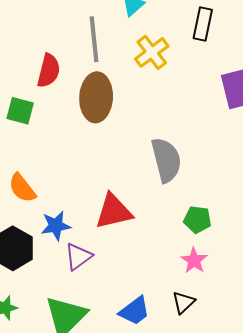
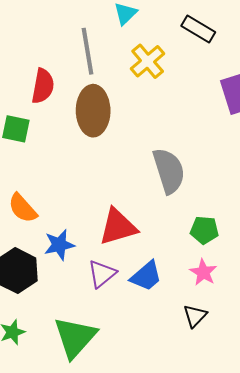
black rectangle: (203, 24) -> (198, 29), turned -68
purple triangle: (78, 257) -> (102, 274), moved
blue trapezoid: (135, 311) -> (146, 276), moved

